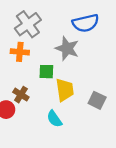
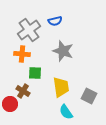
blue semicircle: (86, 23) -> (55, 21), moved, size x0.6
green square: (46, 72) -> (35, 73), moved
cyan semicircle: (54, 119) -> (66, 112), moved

